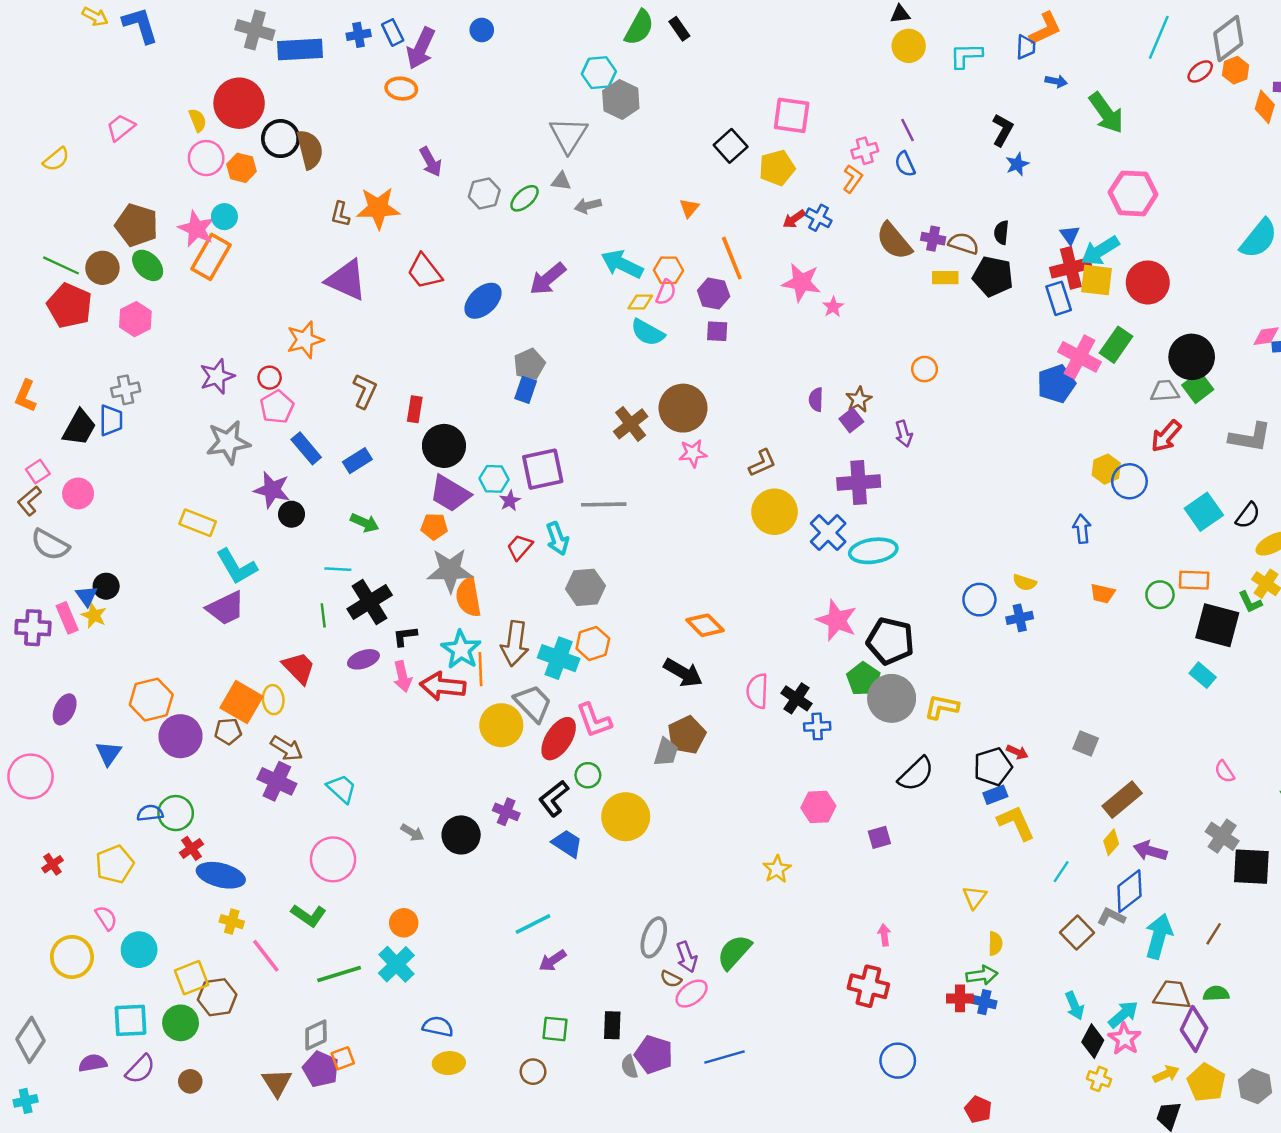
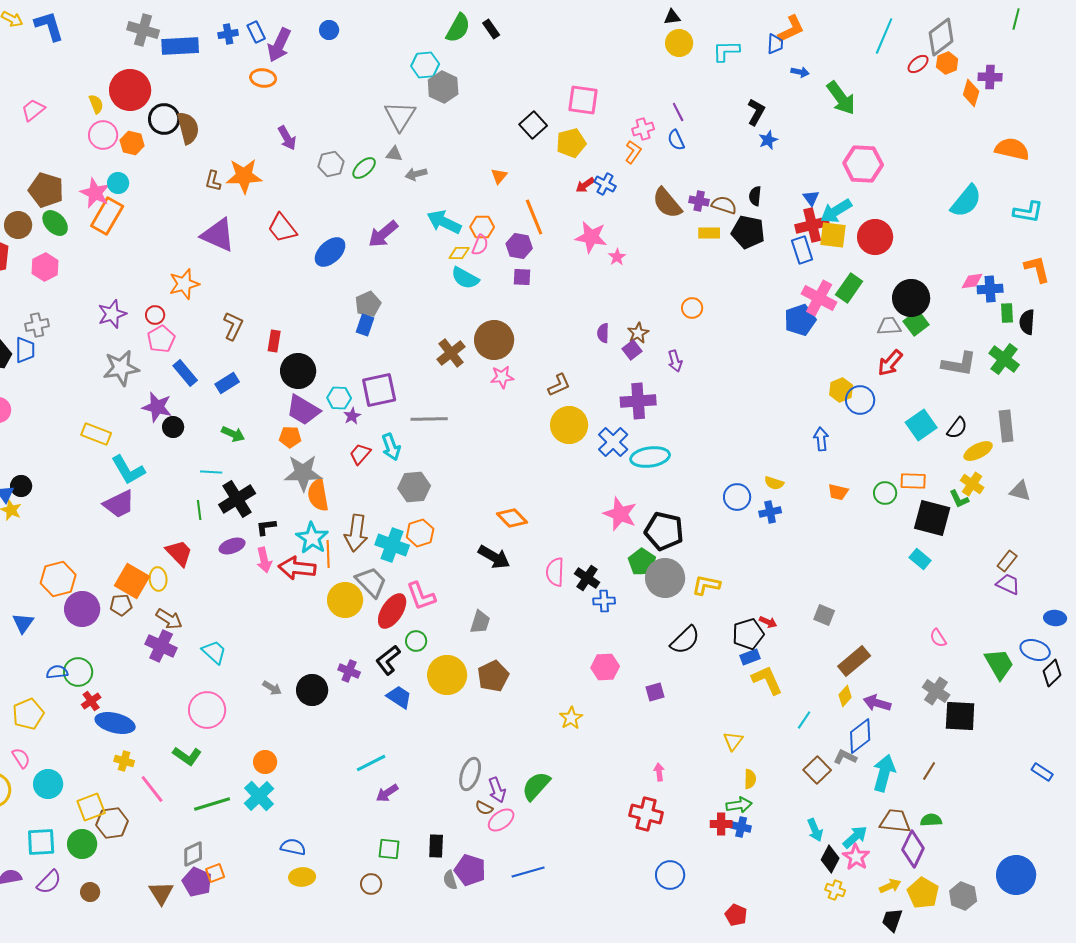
brown pentagon: (687, 735) -> (493, 676), moved

